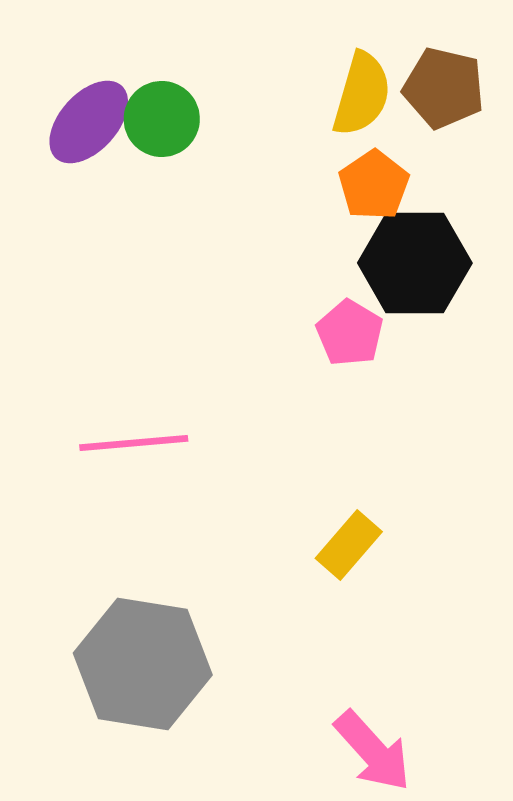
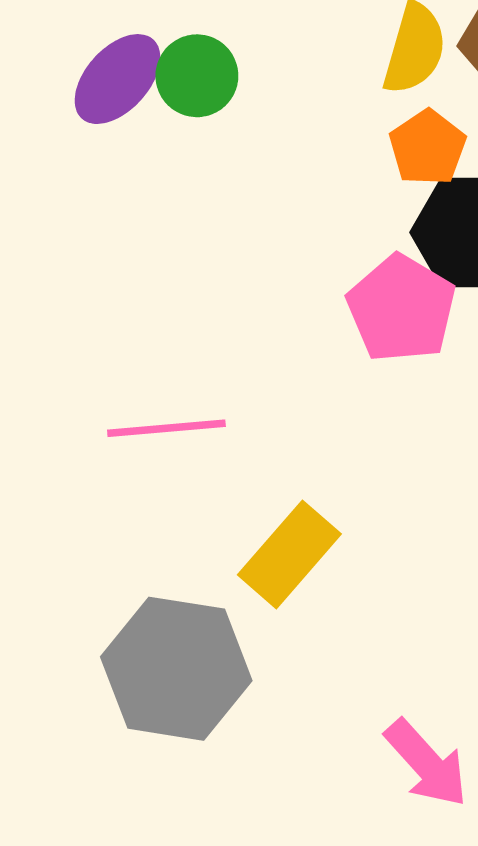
pink pentagon: (350, 333) -> (401, 309), size x1.5
yellow rectangle: (349, 545) -> (289, 554), moved, size x1.4

